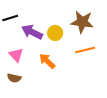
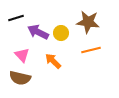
brown semicircle: (14, 78) -> (20, 78), size x1.5

